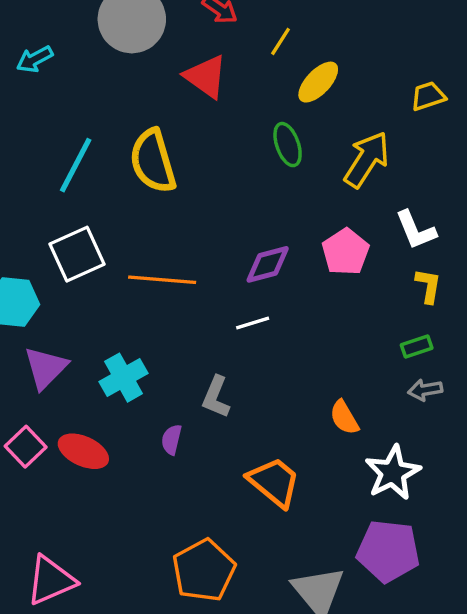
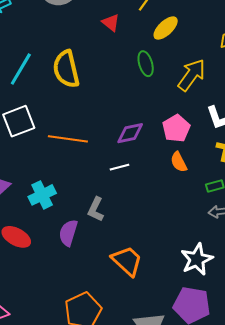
red triangle: (206, 76) -> (111, 23), moved, size x0.7
orange semicircle: (344, 418) -> (179, 162), moved
purple semicircle: (171, 440) -> (68, 233), size x1.5

